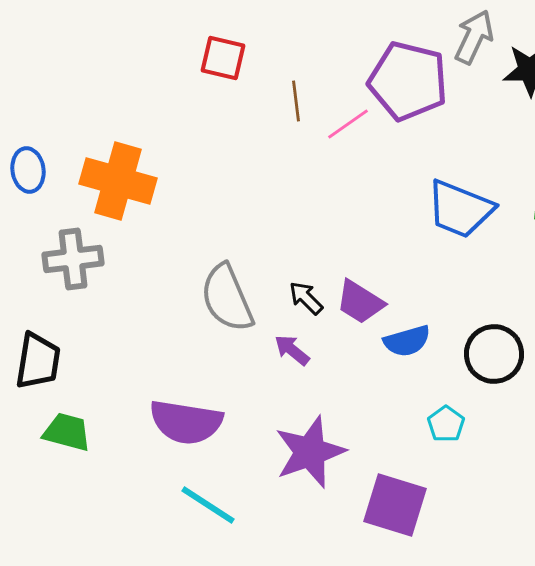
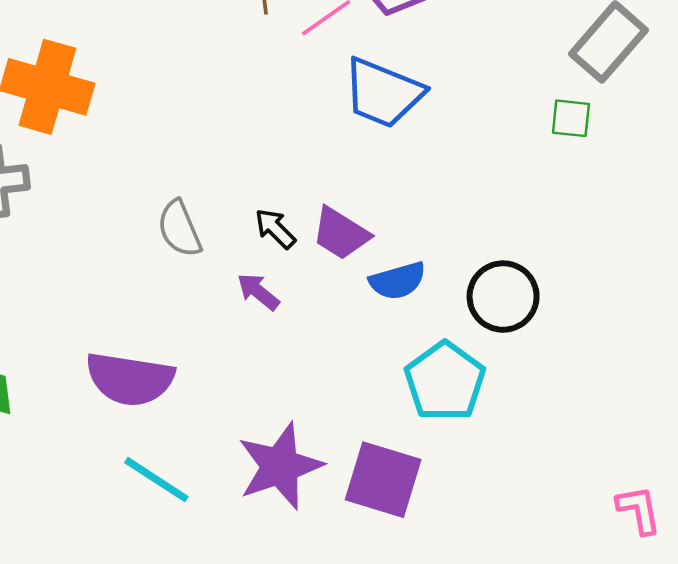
blue trapezoid: (460, 209) -> (383, 93), moved
gray semicircle: (227, 298) -> (179, 229), size x0.7
cyan pentagon: (446, 424) -> (445, 381), size x1.8
purple star: (310, 452) -> (280, 466), moved

